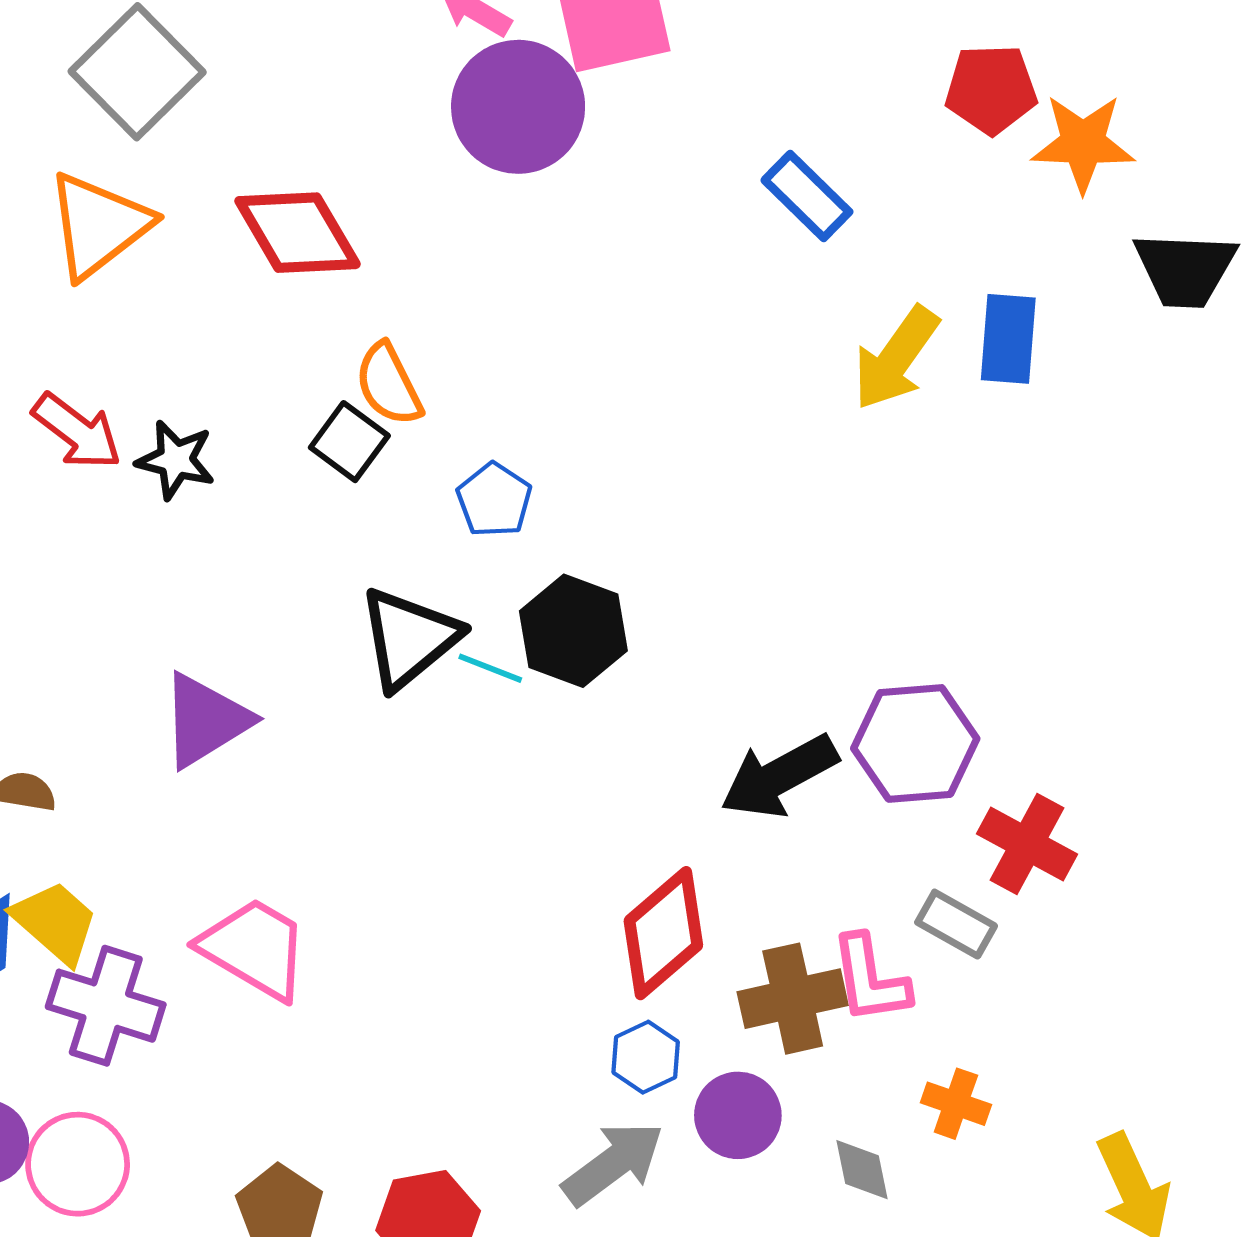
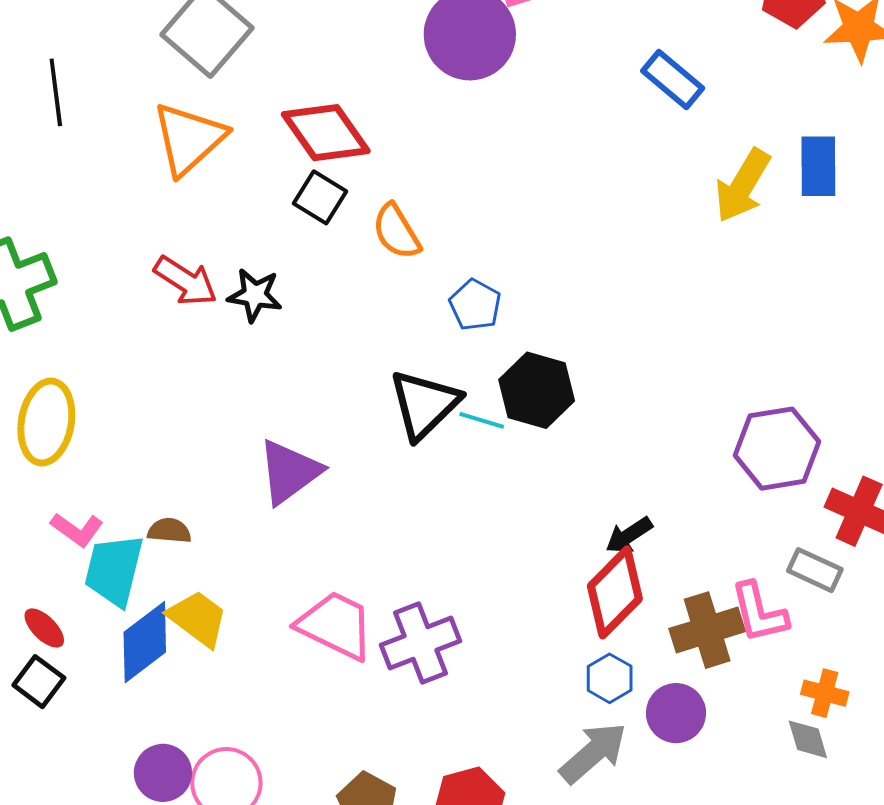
black square: (349, 442) -> (320, 197), moved
black arrow: (779, 776) -> (629, 535), moved, size x0.6
purple cross: (106, 1006) -> (421, 643), moved, turned -34
gray diamond: (862, 1170) -> (808, 739), moved

